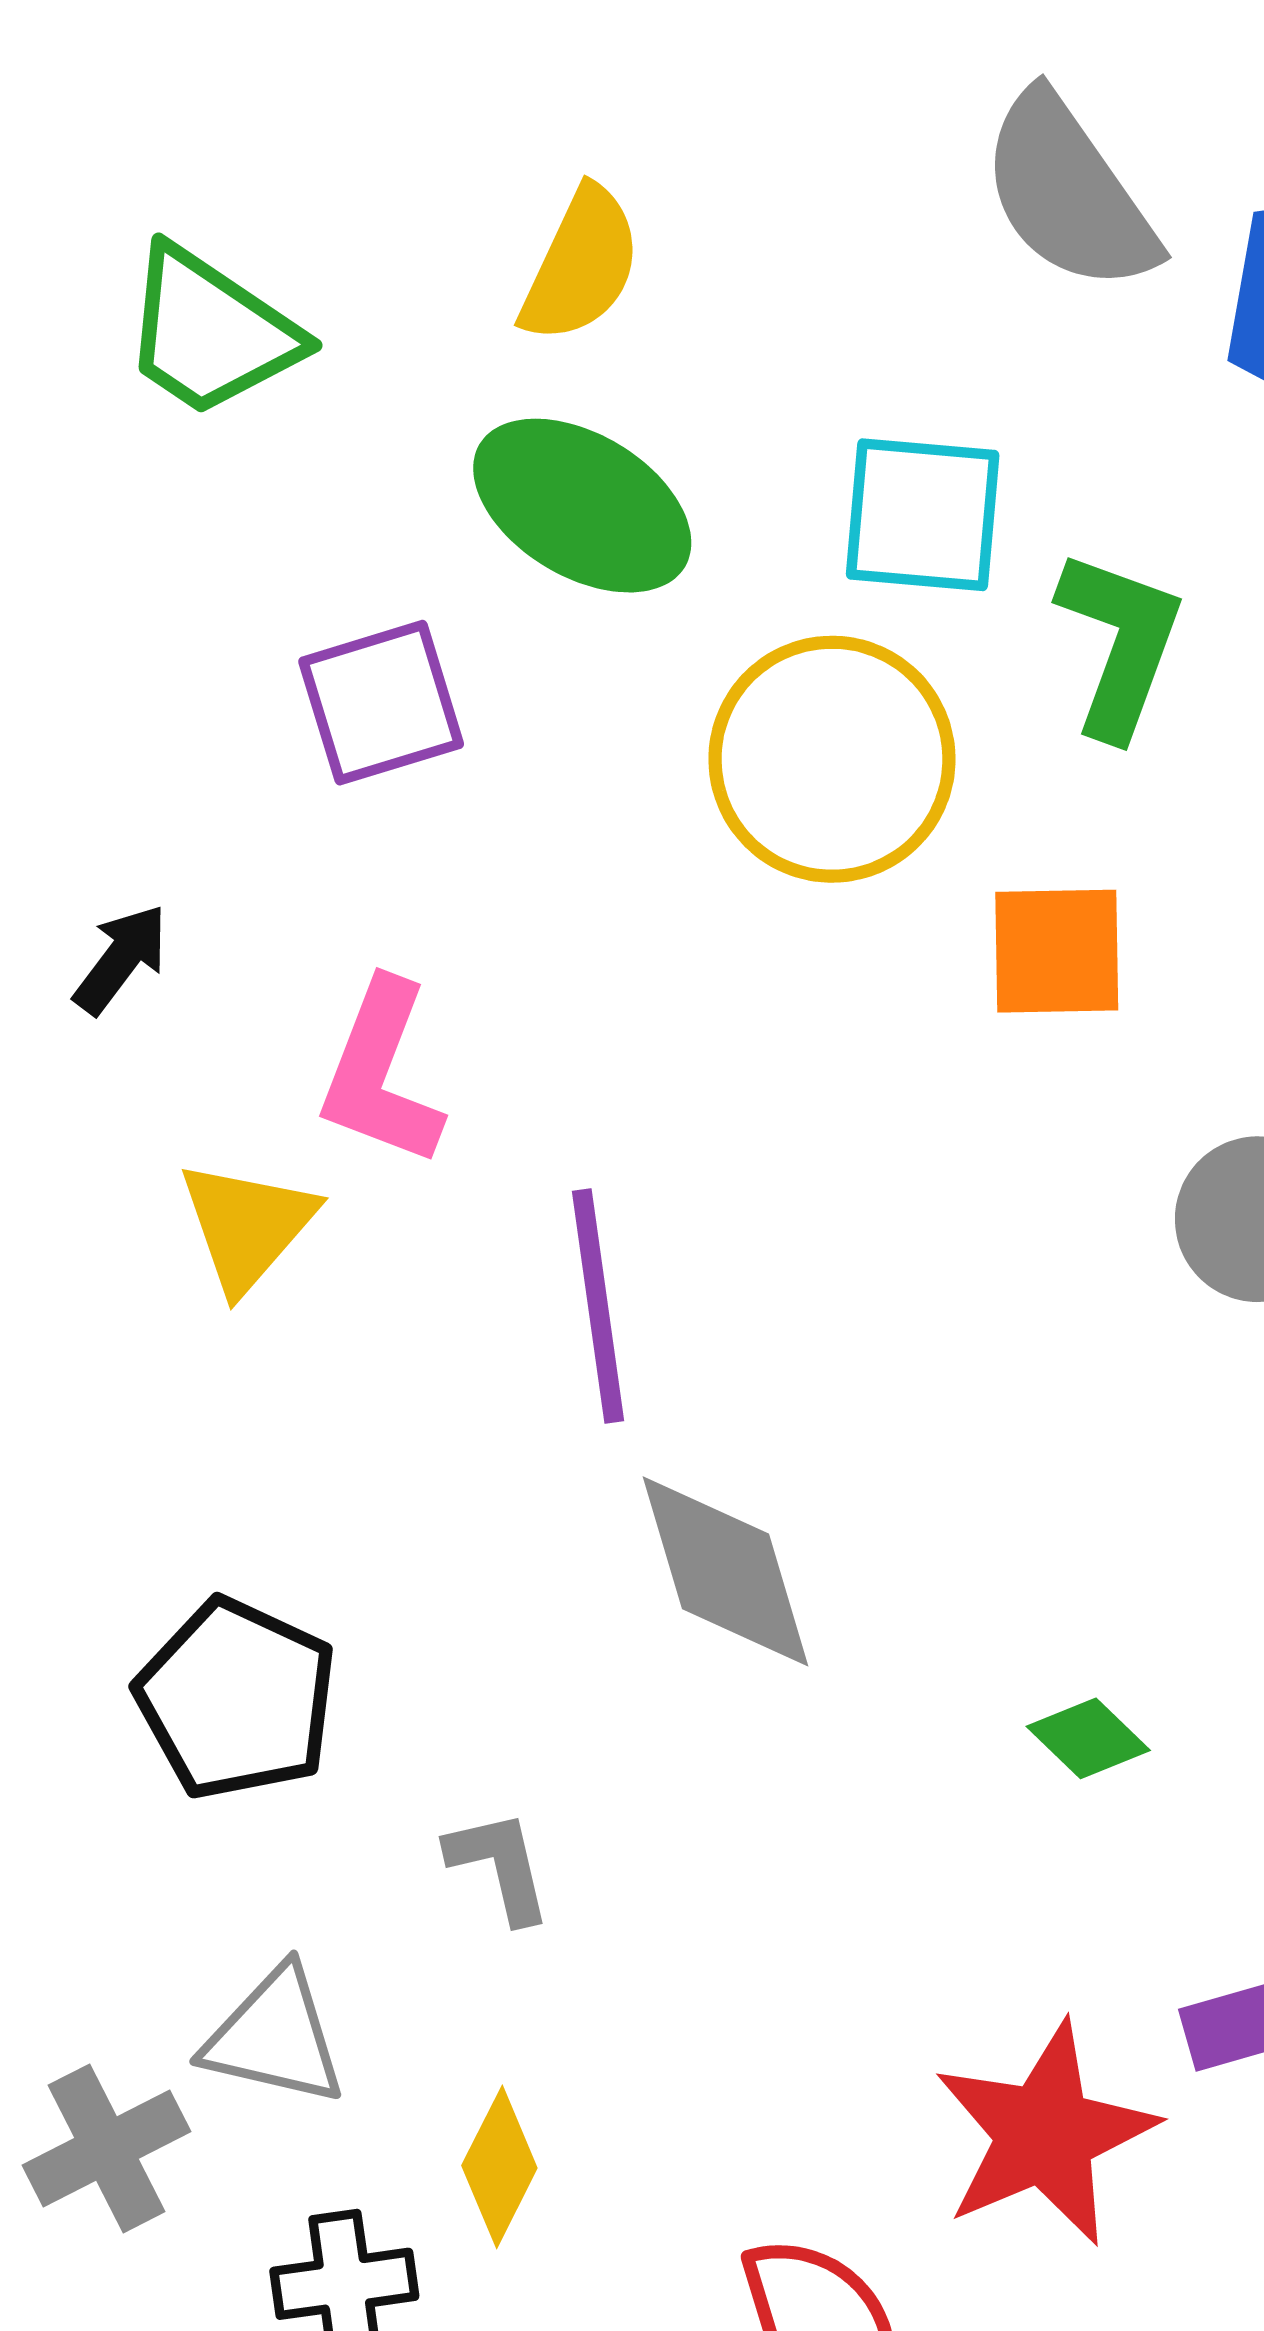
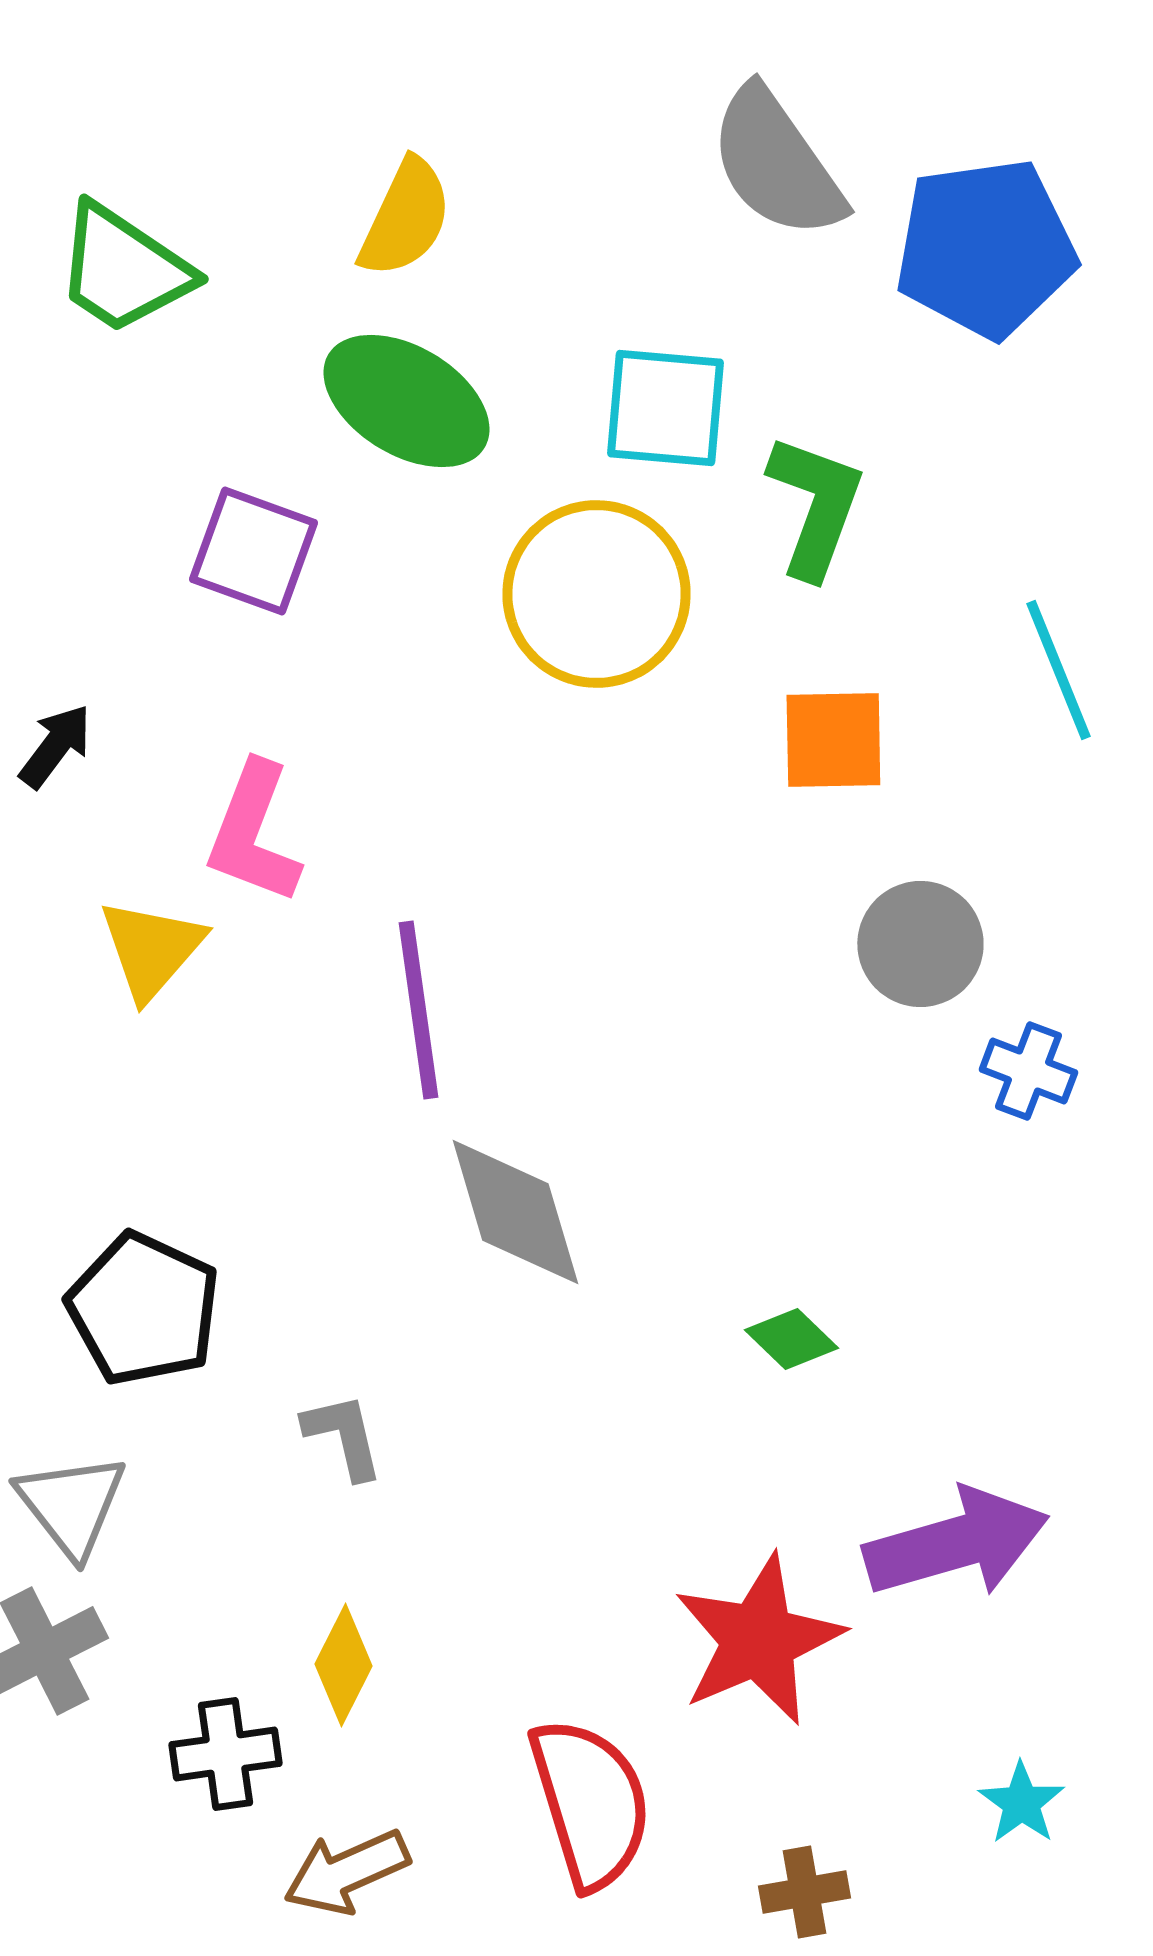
purple square: (381, 703) -> (253, 551), turned 37
orange square: (1057, 951) -> (833, 740), moved
gray triangle: (275, 2037) -> (71, 1505), moved, turned 39

